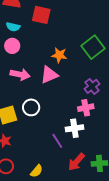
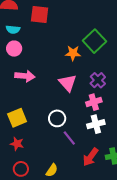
orange star: (59, 55) -> (73, 53), moved
pink triangle: (49, 75) -> (68, 83), moved, turned -42
white circle: (31, 107) -> (57, 118), moved
white cross: (74, 128) -> (96, 124), moved

